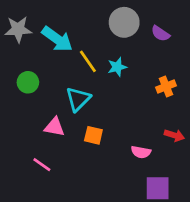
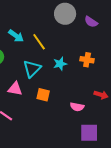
cyan arrow: (57, 39) -> (16, 36), moved, size x0.7
cyan star: (117, 67) -> (60, 64), moved
orange cross: (166, 86) -> (87, 60), moved, turned 32

